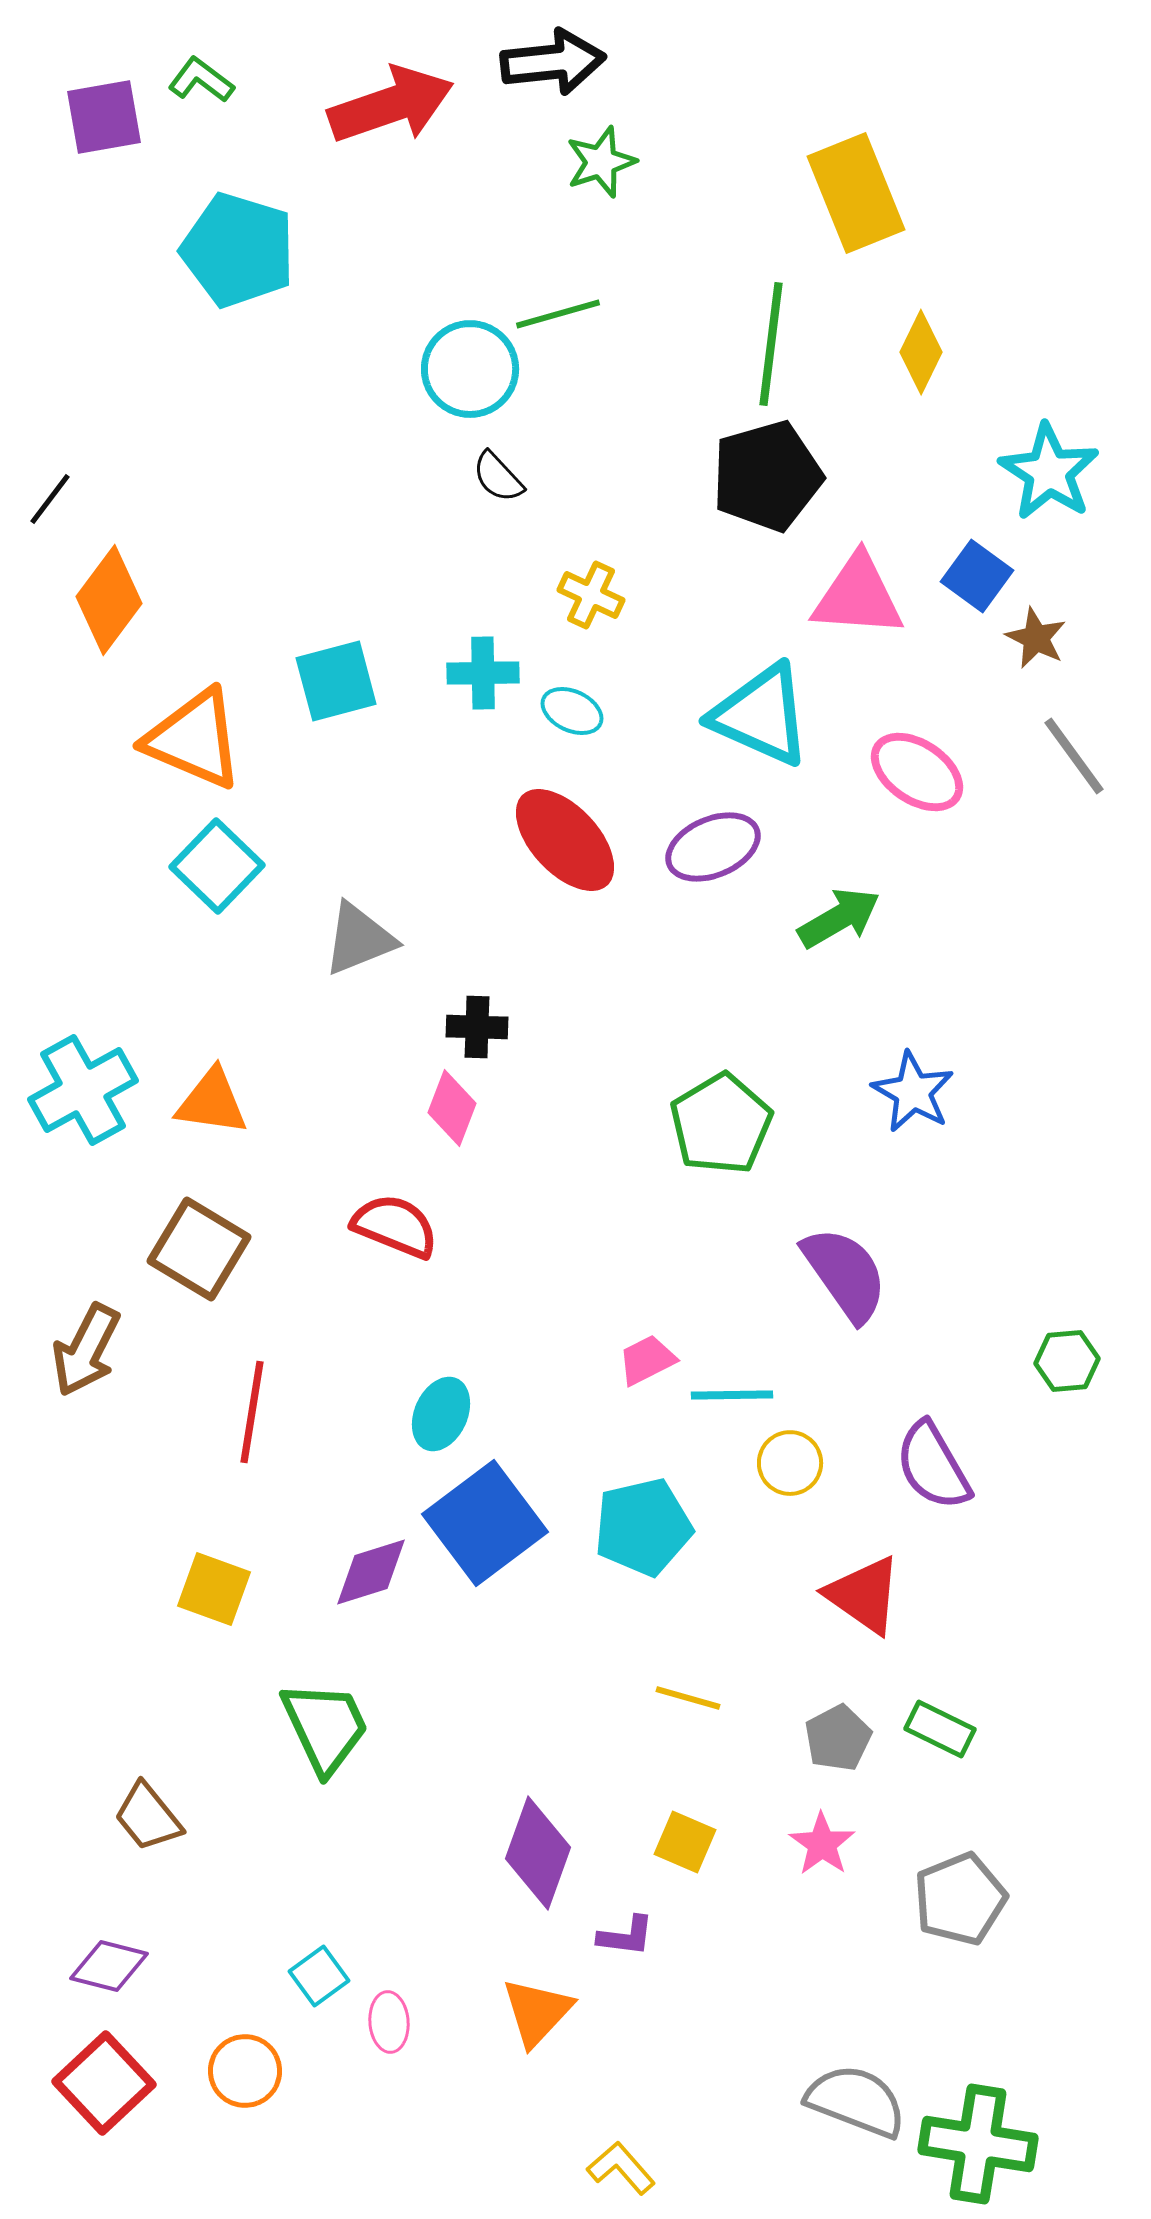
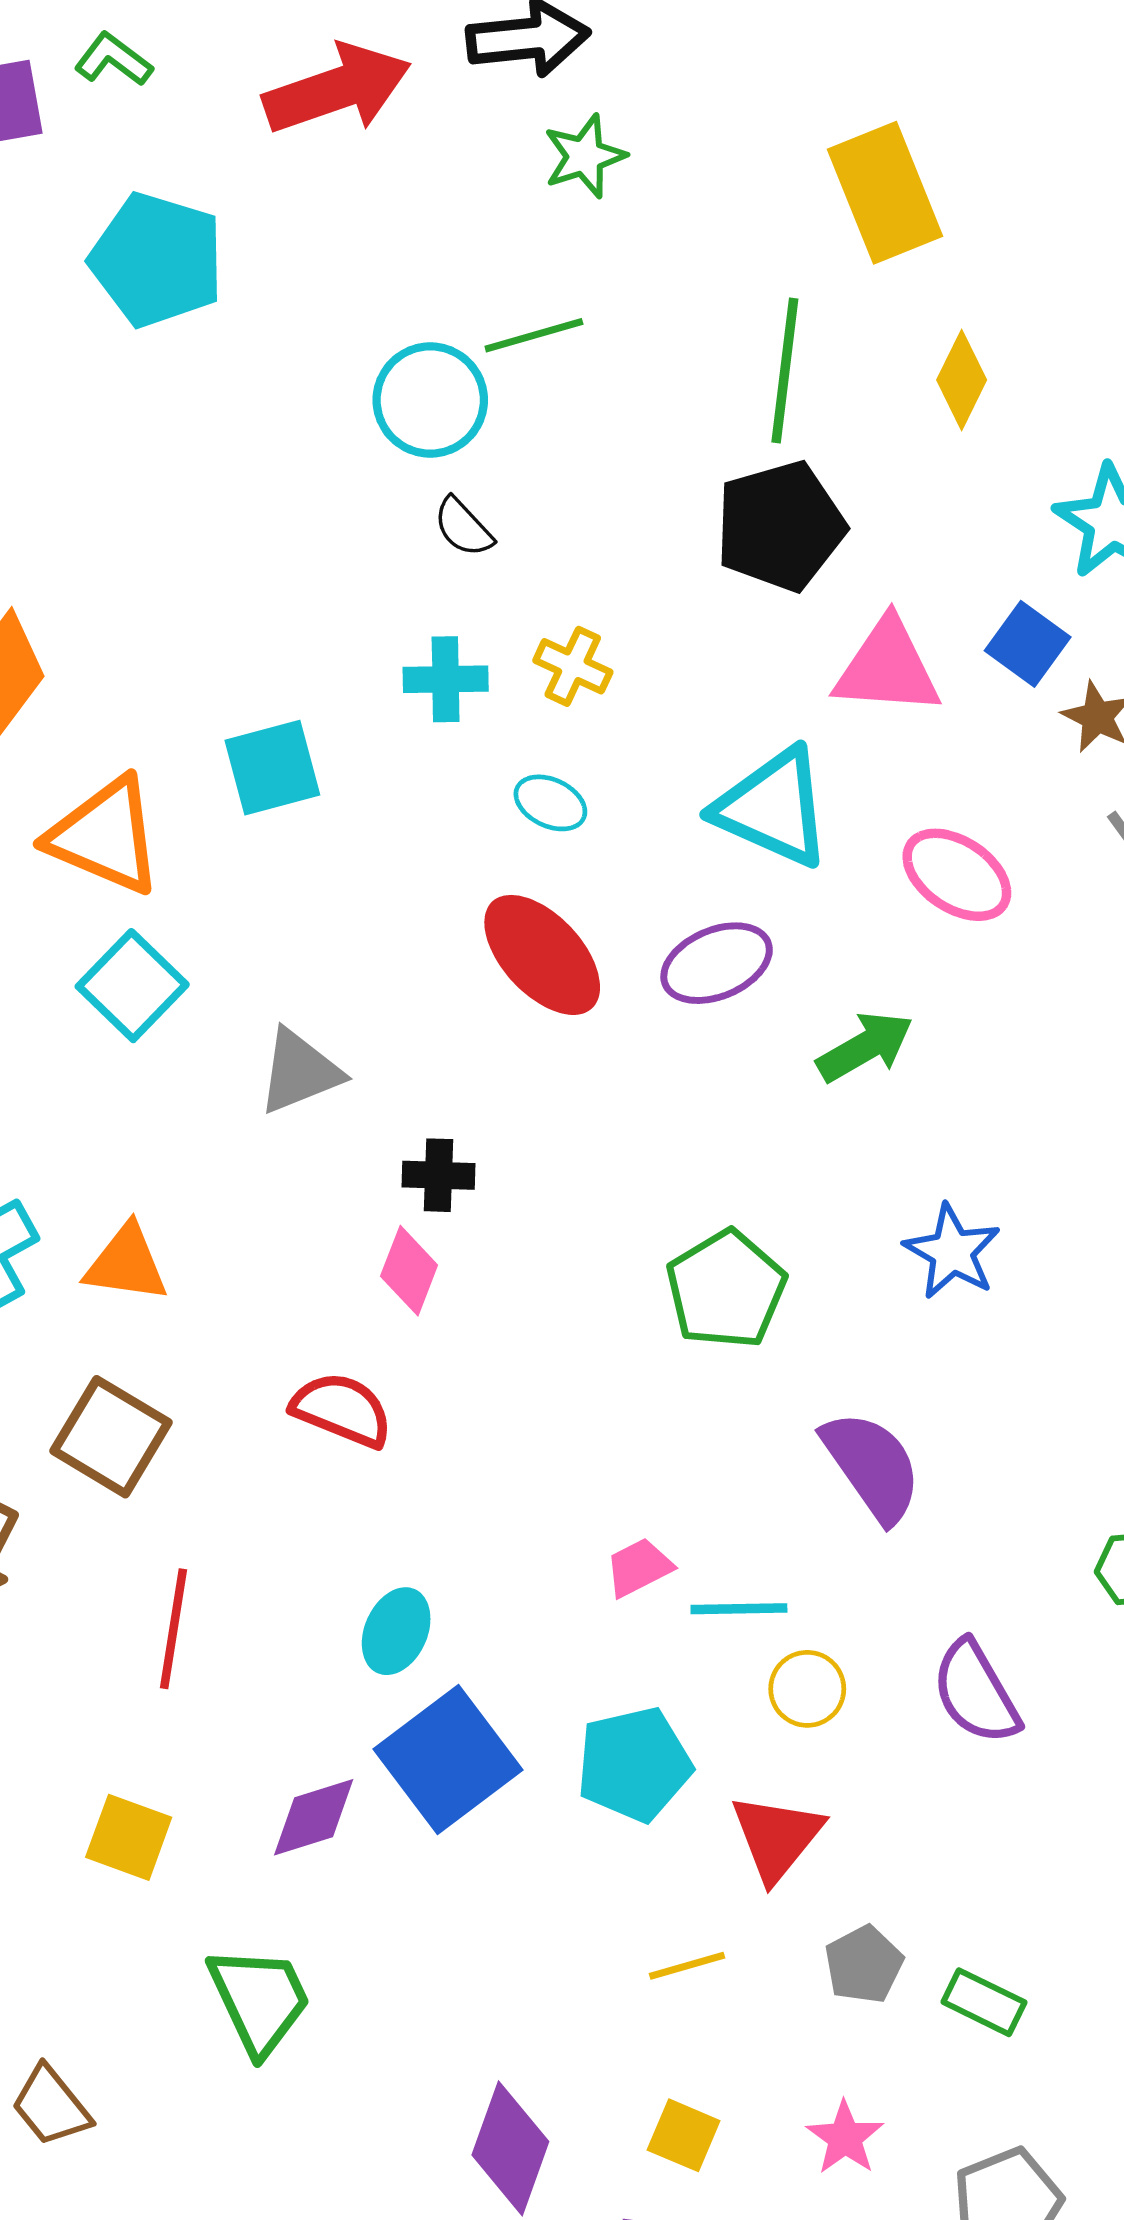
cyan cross: (483, 673) -> (446, 679), moved
red triangle: (864, 1595) -> (777, 1837), moved, turned 34
yellow line: (688, 1698) -> (687, 1966), turned -32
gray pentagon: (838, 1738) -> (864, 1965), moved

